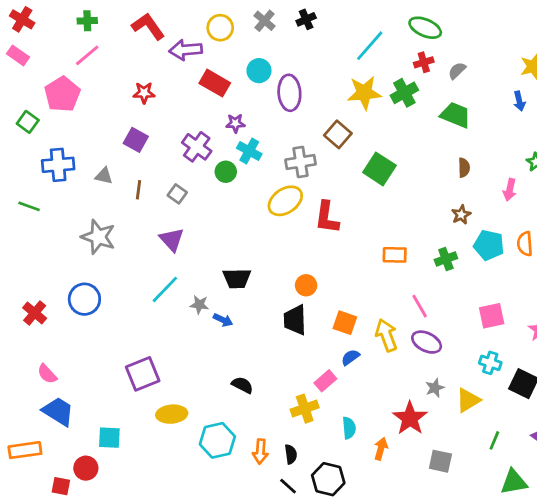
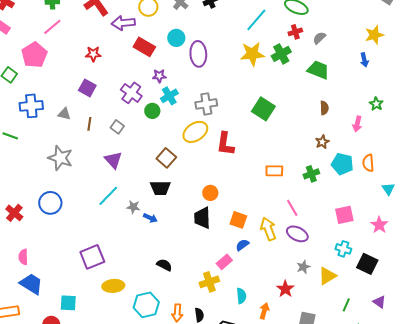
brown square: (338, 134) -> (166, 158), moved
cyan cross: (249, 151) -> (169, 96), turned 30
pink semicircle: (47, 374) -> (23, 257), turned 42
red star: (410, 418) -> (285, 289), size x0.7

